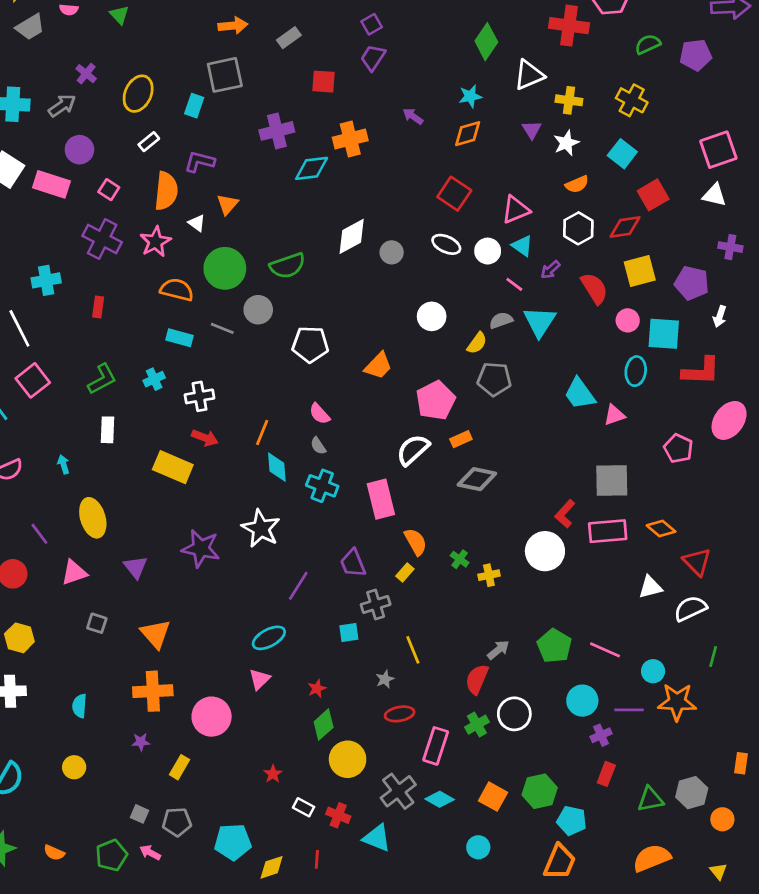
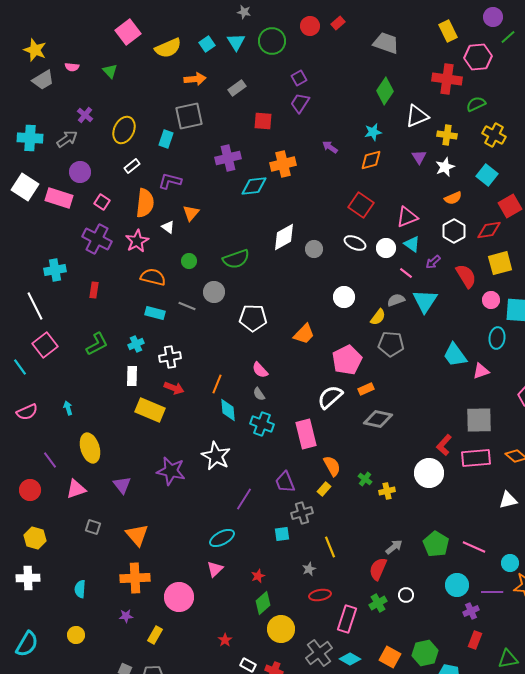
green semicircle: (648, 44) -> (476, 104), moved
green circle: (225, 268) -> (189, 261), size x0.5
white rectangle: (107, 430) -> (132, 376), moved
white circle: (514, 714) -> (406, 595), size x0.6

